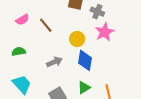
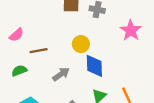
brown line: (46, 25) -> (39, 51), moved, turned -49
pink star: (104, 32) -> (131, 30), moved

